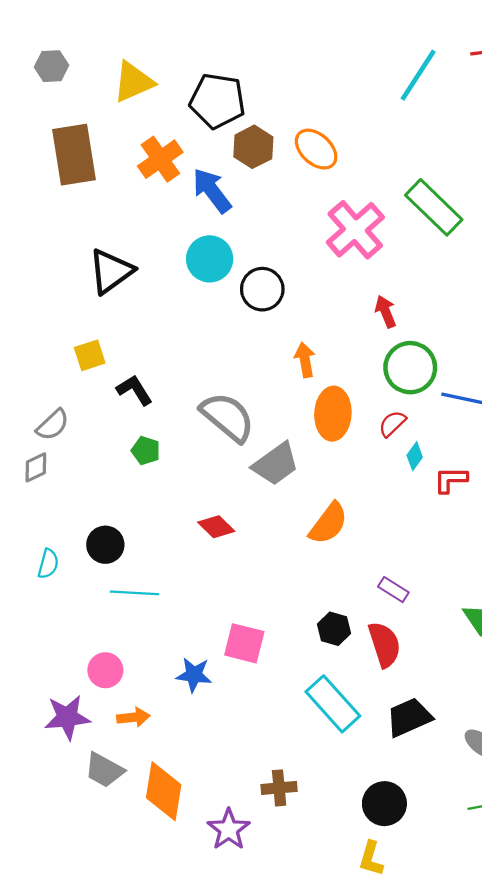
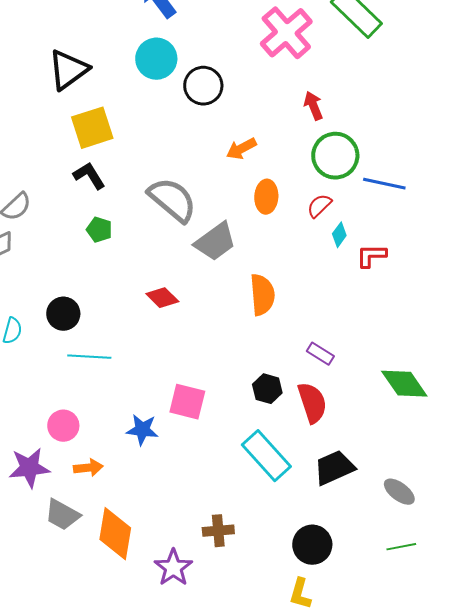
yellow square: (90, 355) -> (92, 128), moved, size x1.5
orange arrow: (305, 360) -> (241, 149), turned -108
orange ellipse: (333, 414) -> (266, 197), size x0.7
orange semicircle: (328, 523) -> (262, 295), turned -42

